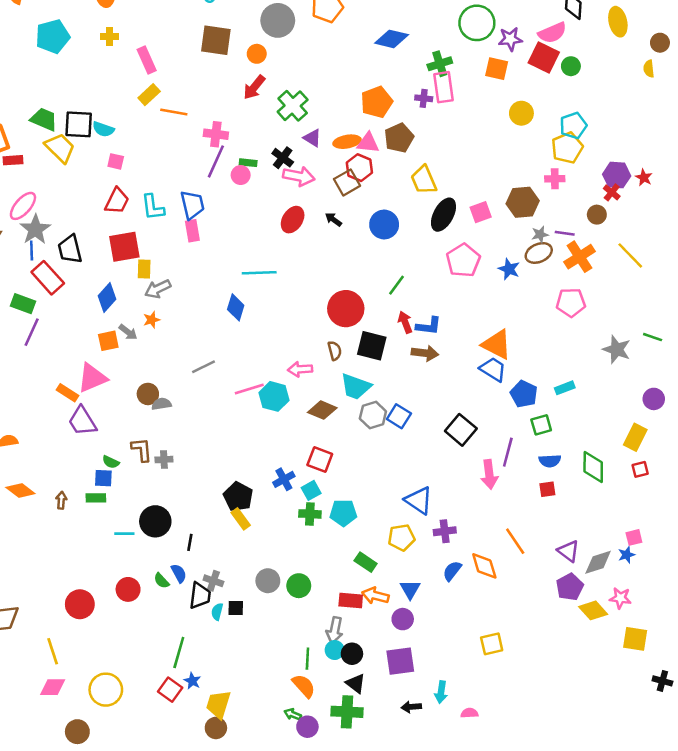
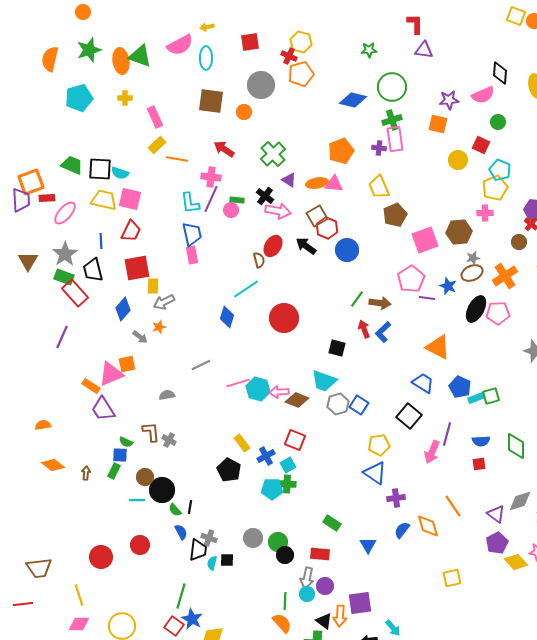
green circle: (477, 23) -> (392, 87), moved
red square: (544, 58) -> (481, 145), moved, size x0.7
red arrow: (254, 87) -> (224, 149), moved, turned 85
cyan pentagon: (573, 126) -> (500, 170), turned -30
brown pentagon: (399, 138) -> (395, 215), moved
yellow trapezoid: (60, 148) -> (104, 200), moved, turned -32
pink square: (116, 161) -> (130, 199), size x1.6
red hexagon: (359, 168) -> (327, 228), moved
yellow trapezoid: (424, 180) -> (379, 187), moved
pink ellipse: (23, 206) -> (65, 213), moved
cyan L-shape: (153, 207) -> (190, 203), moved
pink square: (481, 212) -> (425, 240), size x1.5
black ellipse: (443, 215) -> (476, 309), moved
black arrow: (333, 220) -> (306, 246), size x1.5
purple line: (565, 233) -> (427, 298), moved
blue line: (32, 250) -> (101, 241), moved
cyan line: (259, 273) -> (246, 289), turned -32
green rectangle: (23, 304) -> (64, 277), moved
red circle: (346, 309) -> (284, 318), moved
blue L-shape: (429, 326) -> (383, 332), turned 130
orange square: (108, 341) -> (127, 364), moved
black square: (372, 346) -> (337, 348), size x0.7
brown semicircle: (335, 351) -> (259, 260), moved
brown arrow: (425, 353) -> (380, 303), moved
pink arrow: (300, 369) -> (279, 392), moved
blue trapezoid: (493, 369) -> (423, 383), moved
cyan rectangle: (565, 388) -> (476, 398), moved
brown circle: (148, 394) -> (145, 477), moved
green square: (541, 425) -> (491, 396), moved
gray cross: (164, 460) -> (169, 440), turned 32
pink arrow: (489, 474) -> (432, 452), turned 30
green rectangle: (96, 498) -> (114, 471), turned -63
cyan pentagon: (343, 513) -> (272, 489), moved
yellow rectangle: (241, 519) -> (242, 443), moved
yellow pentagon: (401, 537) -> (379, 445), moved
gray diamond: (598, 562) -> (520, 501), moved
green semicircle: (161, 581) -> (175, 510), moved
orange arrow: (375, 596) -> (340, 616), moved, turned -100
purple circle: (403, 619) -> (325, 586), moved
yellow square: (492, 644) -> (452, 578), moved
black circle: (352, 654) -> (285, 555), moved
blue star: (192, 681) -> (192, 619), size x1.5
cyan arrow: (441, 692) -> (393, 628), turned -48

